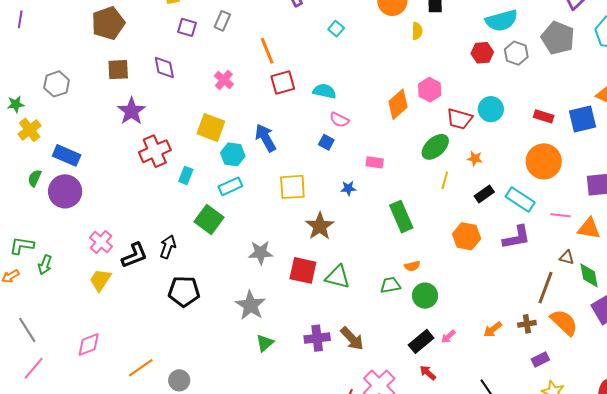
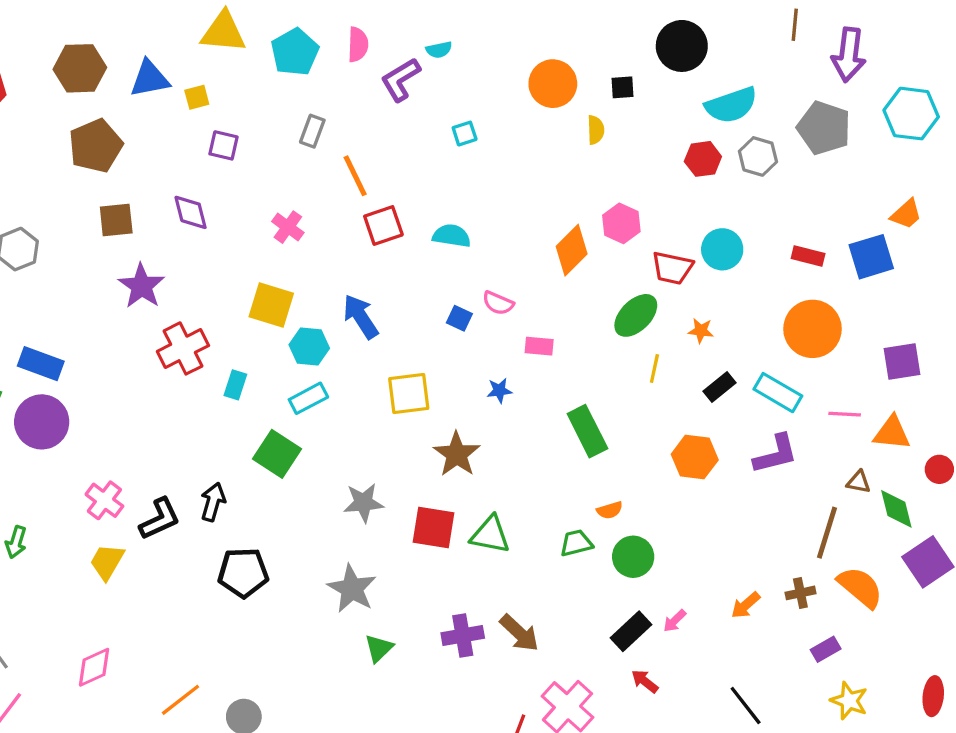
gray rectangle: (222, 21) -> (312, 131), moved
cyan square: (336, 29) -> (465, 134), turned 35
pink semicircle: (339, 120) -> (498, 303), moved

